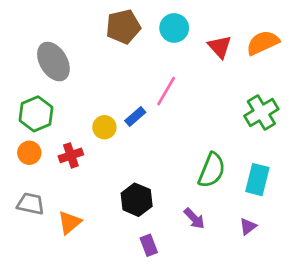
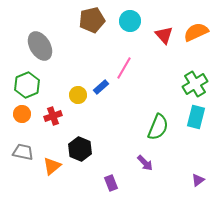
cyan rectangle: (257, 180) -> (196, 117), moved
black hexagon: (137, 200) -> (80, 149), moved
purple triangle: (248, 227) -> (198, 180), moved

